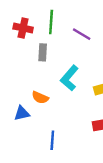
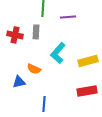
red cross: (23, 28) -> (15, 35), moved
purple line: (82, 34) -> (68, 17), turned -35

